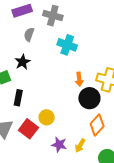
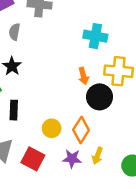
cyan cross: (67, 45) -> (95, 36), moved
orange diamond: (97, 125) -> (81, 130), moved
red square: (28, 129) -> (33, 159), moved

